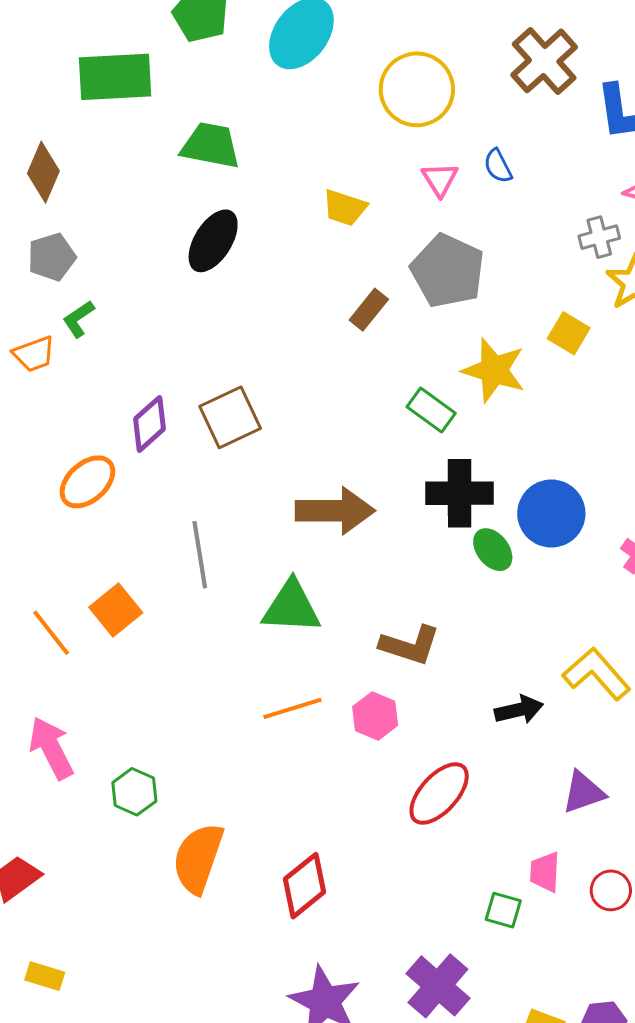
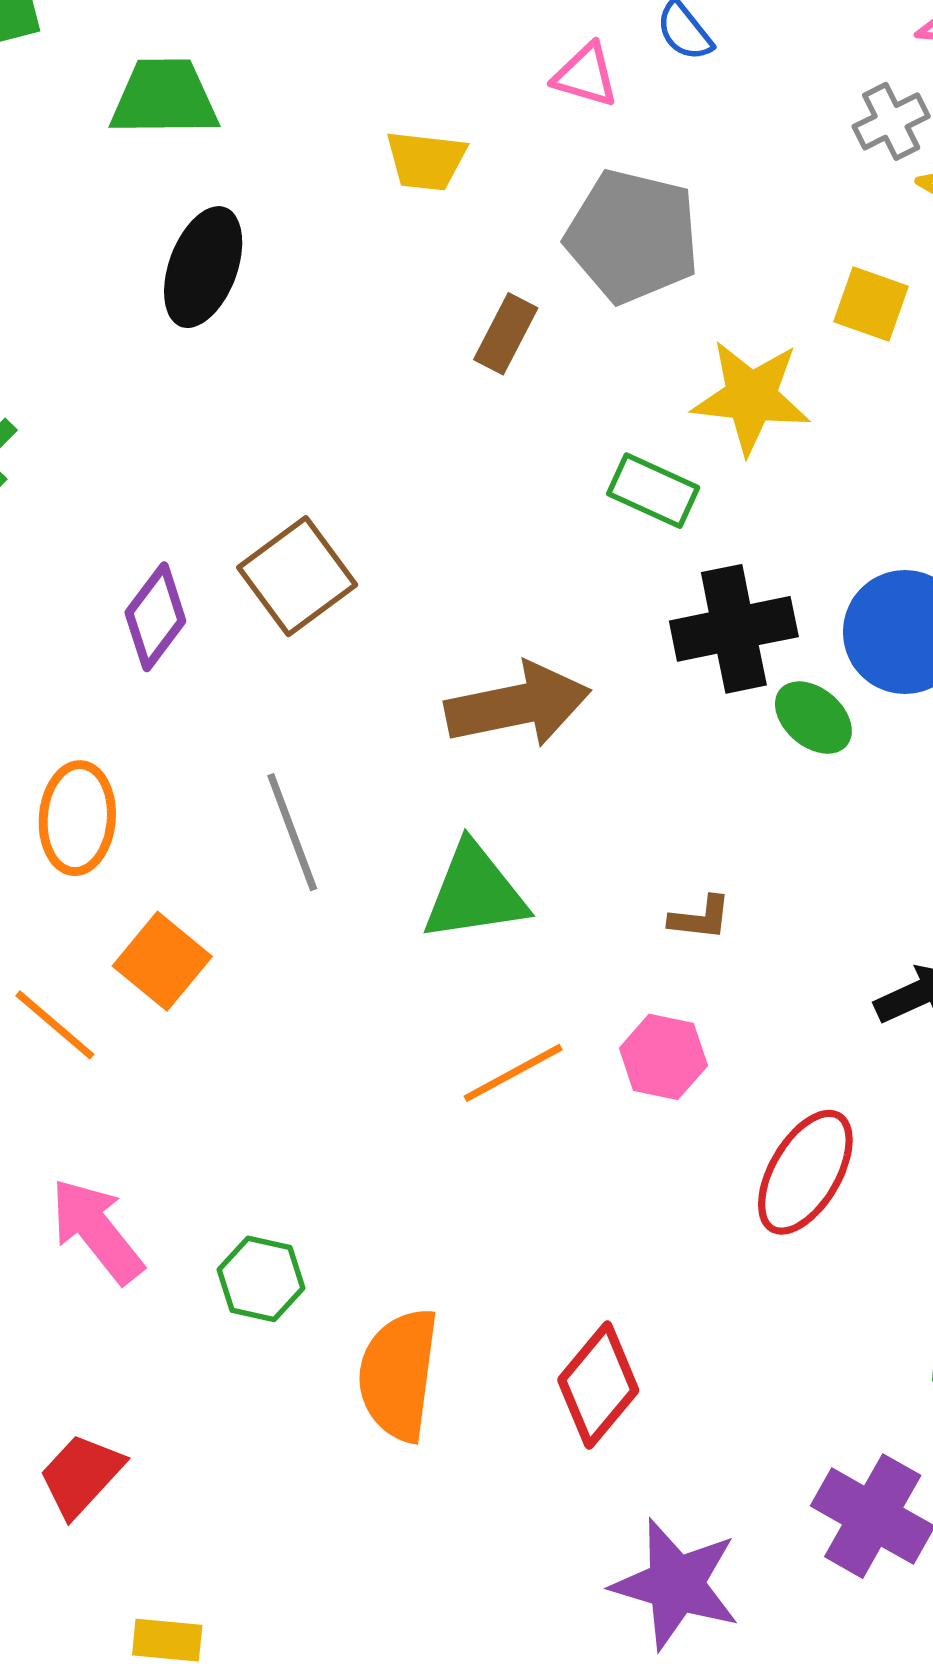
pink triangle: (440, 179) -> (586, 75), turned -30
orange ellipse: (87, 482) -> (77, 818), moved, turned -32
brown L-shape: (410, 645) -> (700, 918), size x0.6

